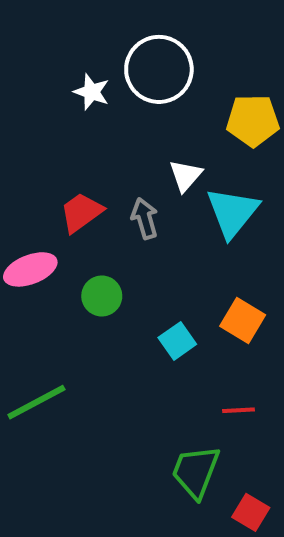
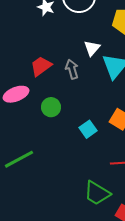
green trapezoid: (196, 472) -> (97, 193), turned -80

